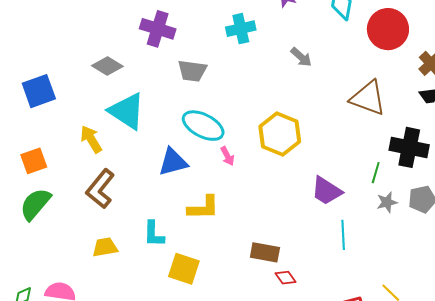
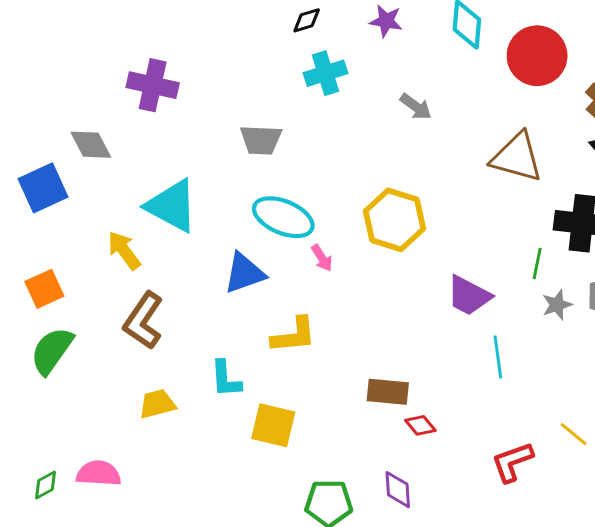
purple cross: (158, 29) -> (153, 85), moved
gray diamond: (107, 66) -> (91, 145), moved, turned 36

